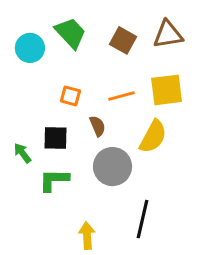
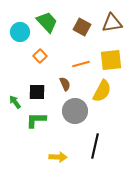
orange square: (70, 96) -> (40, 56), moved, turned 32
yellow arrow: (87, 236) -> (58, 157), turned 96

